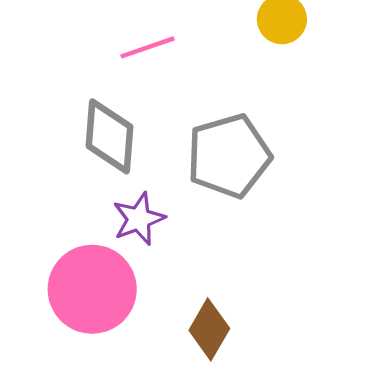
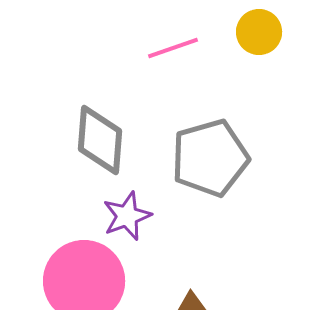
pink line: (147, 47) -> (173, 48), moved

